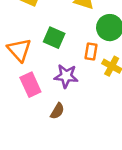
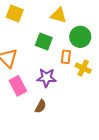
green square: (54, 38) -> (44, 41), moved

